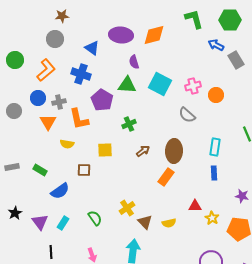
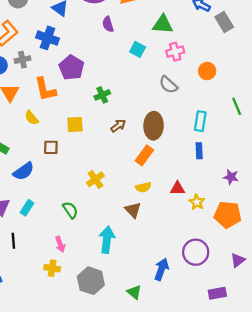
cyan square: (160, 84) -> (138, 49), size x0.6
green triangle: (127, 85) -> (163, 24), moved
orange circle: (216, 95) -> (207, 71), moved
gray cross: (59, 102) -> (22, 60), moved
yellow semicircle: (67, 144) -> (32, 118), turned 40
yellow cross: (127, 208) -> (95, 179), moved
green semicircle: (95, 218) -> (70, 210), moved
brown triangle: (145, 222) -> (133, 210), moved
yellow semicircle: (169, 223) -> (143, 187), moved

